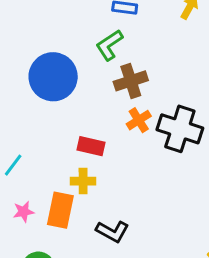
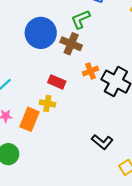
brown cross: (131, 81) -> (71, 44), moved, turned 30
black L-shape: (112, 231) -> (102, 142), moved

